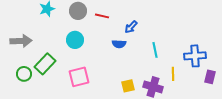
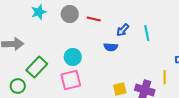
cyan circle: (75, 40) -> (73, 57), moved
cyan line: (155, 50) -> (147, 33), moved
green circle: (24, 74) -> (18, 86), moved

